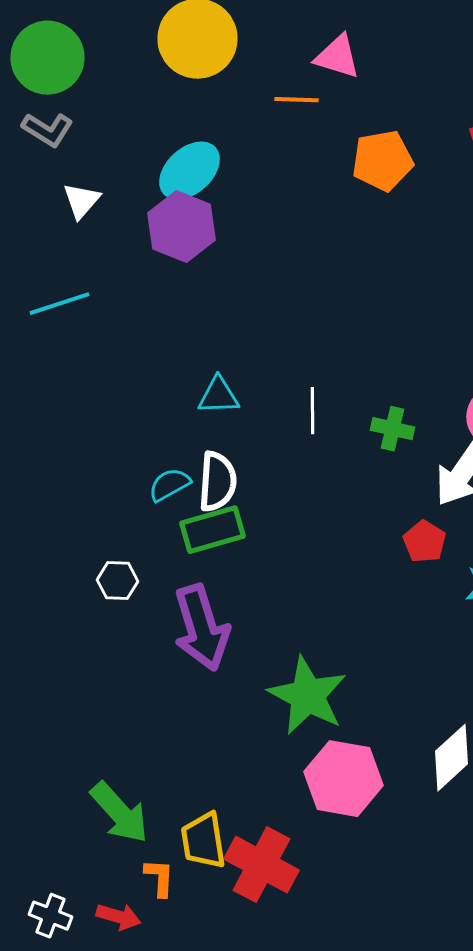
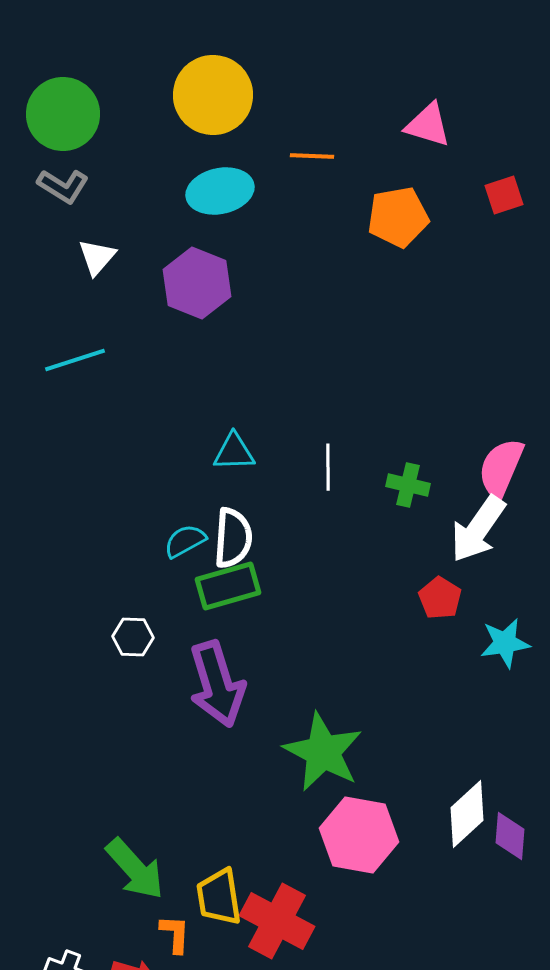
pink triangle: (338, 57) -> (428, 125), moved
cyan ellipse: (190, 171) -> (220, 191), moved, turned 30

